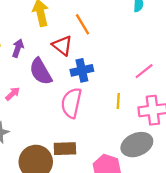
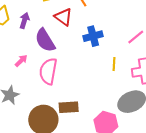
blue cross: (82, 70) -> (93, 36), moved
pink semicircle: (71, 103) -> (48, 71), moved

